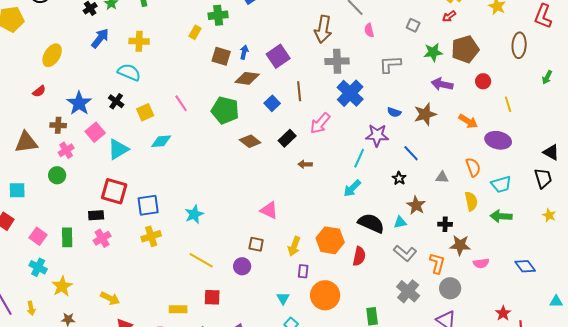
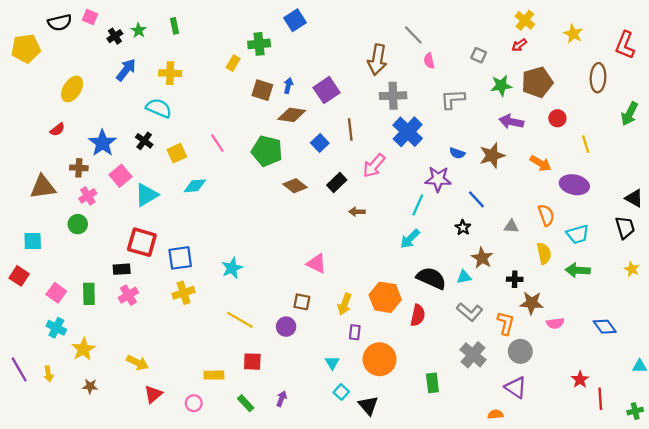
green arrow: (547, 77) -> (630, 114), size x1.5

